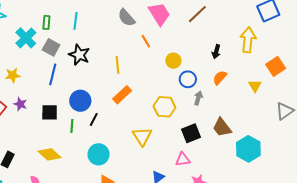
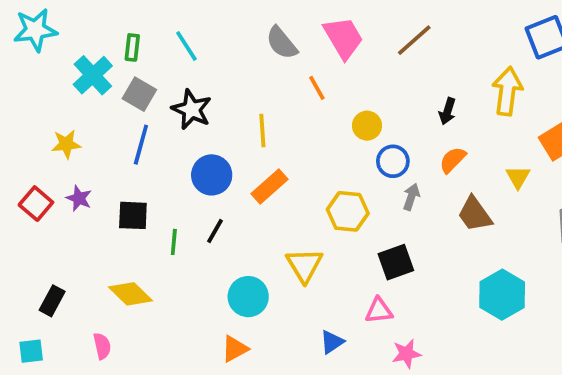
cyan line: (75, 21) -> (186, 46), turned -42
blue circle: (80, 101) -> (212, 175), moved
brown trapezoid: (222, 128) -> (475, 214), moved
cyan circle: (99, 154) -> (248, 297), moved

